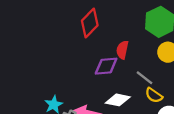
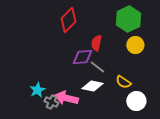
gray line: (145, 78) -> (97, 67), moved

